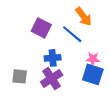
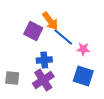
orange arrow: (84, 17) -> (50, 21), moved
pink star: (93, 59) -> (83, 49), moved

